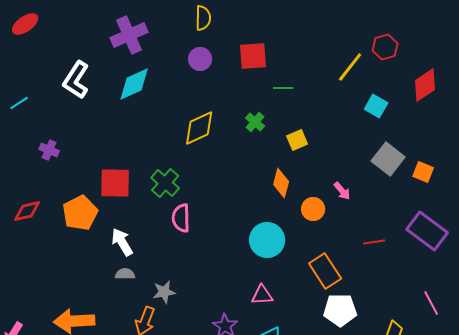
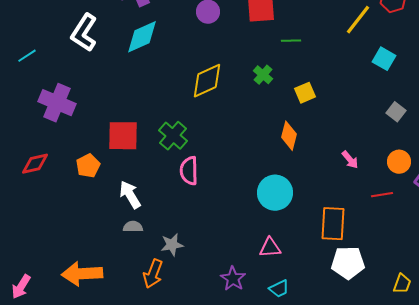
purple cross: (49, 150) -> (57, 103), size x1.8
gray square: (388, 159) -> (396, 112), size x0.6
pink arrow: (342, 191) -> (350, 160), moved
orange circle: (313, 209) -> (399, 162), moved
orange pentagon: (80, 213) -> (88, 166), size x0.7
orange rectangle: (325, 271) -> (333, 224), turned 36

